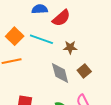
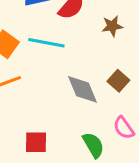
brown star: (70, 47) -> (112, 26), moved

